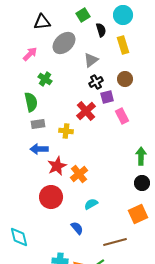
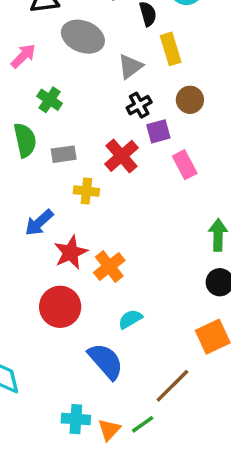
gray ellipse: (64, 43) -> (83, 37), turned 65
yellow rectangle: (123, 45) -> (171, 49), moved
gray rectangle: (38, 124) -> (64, 154), moved
blue arrow: (39, 149) -> (39, 223), turned -42
blue semicircle: (77, 228) -> (106, 361), size x1.6
brown line: (115, 242) -> (172, 386), turned -30

